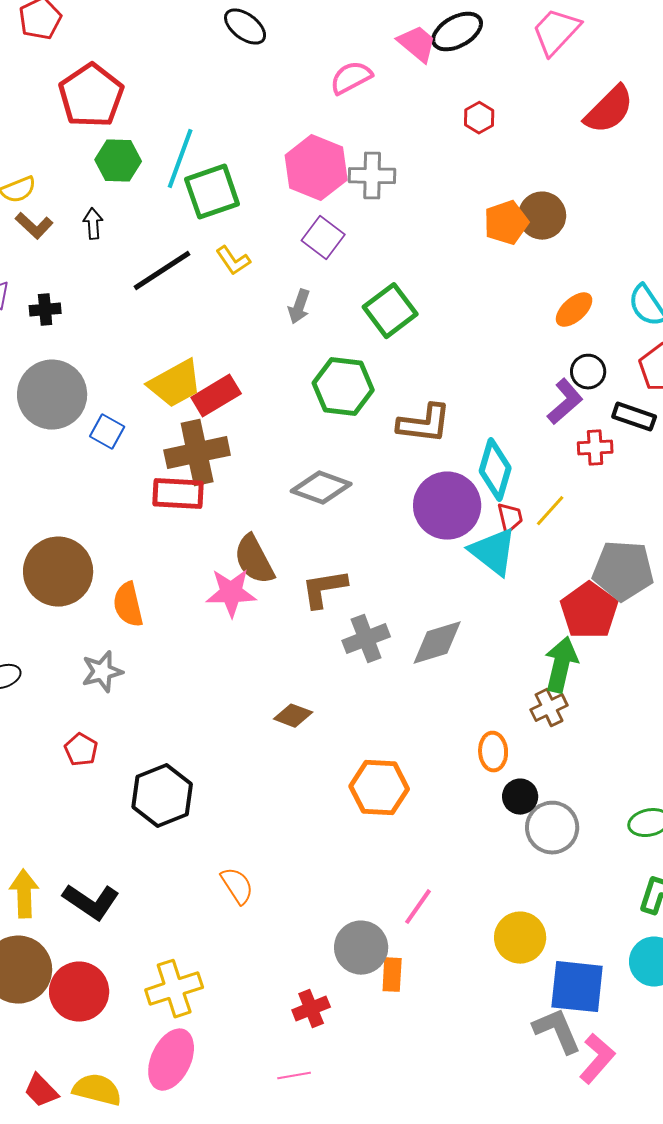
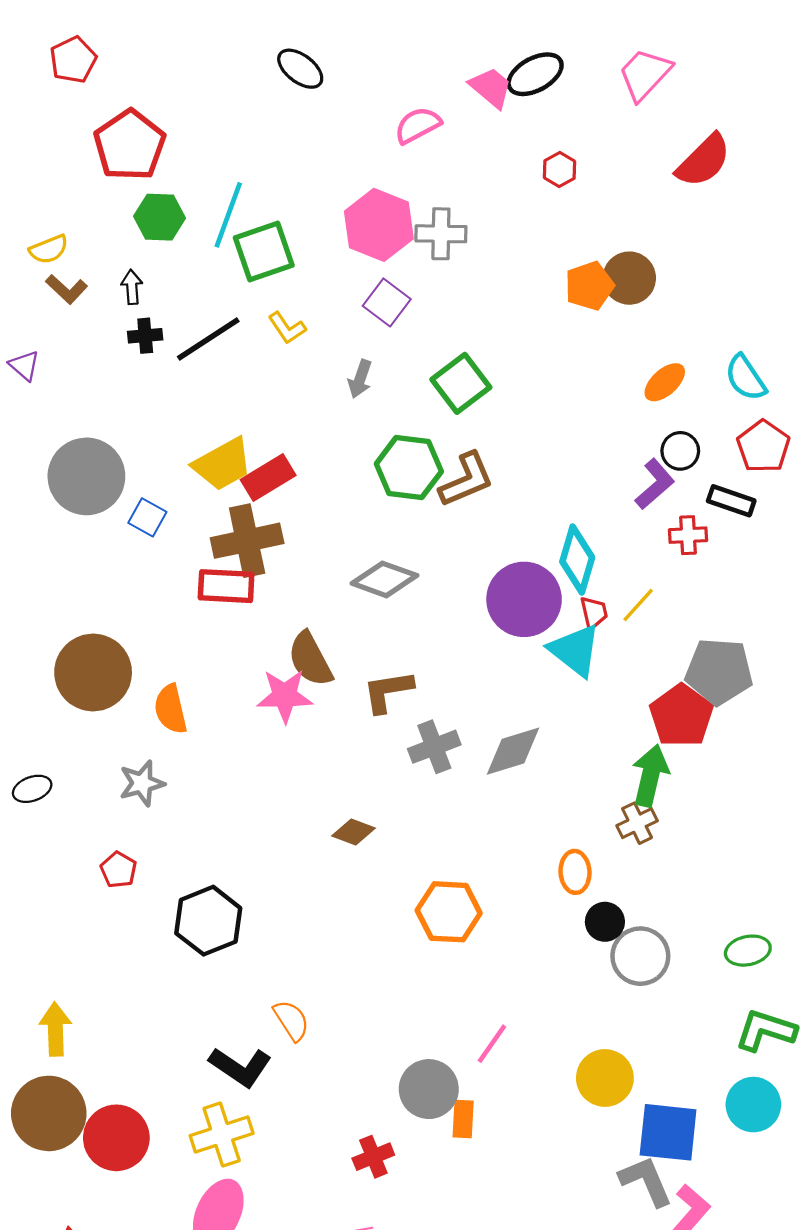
black cross: (45, 310) -> (145, 336), moved
brown L-shape: (424, 424) -> (466, 480), moved, turned -30
black L-shape: (91, 902) -> (240, 1067), moved

